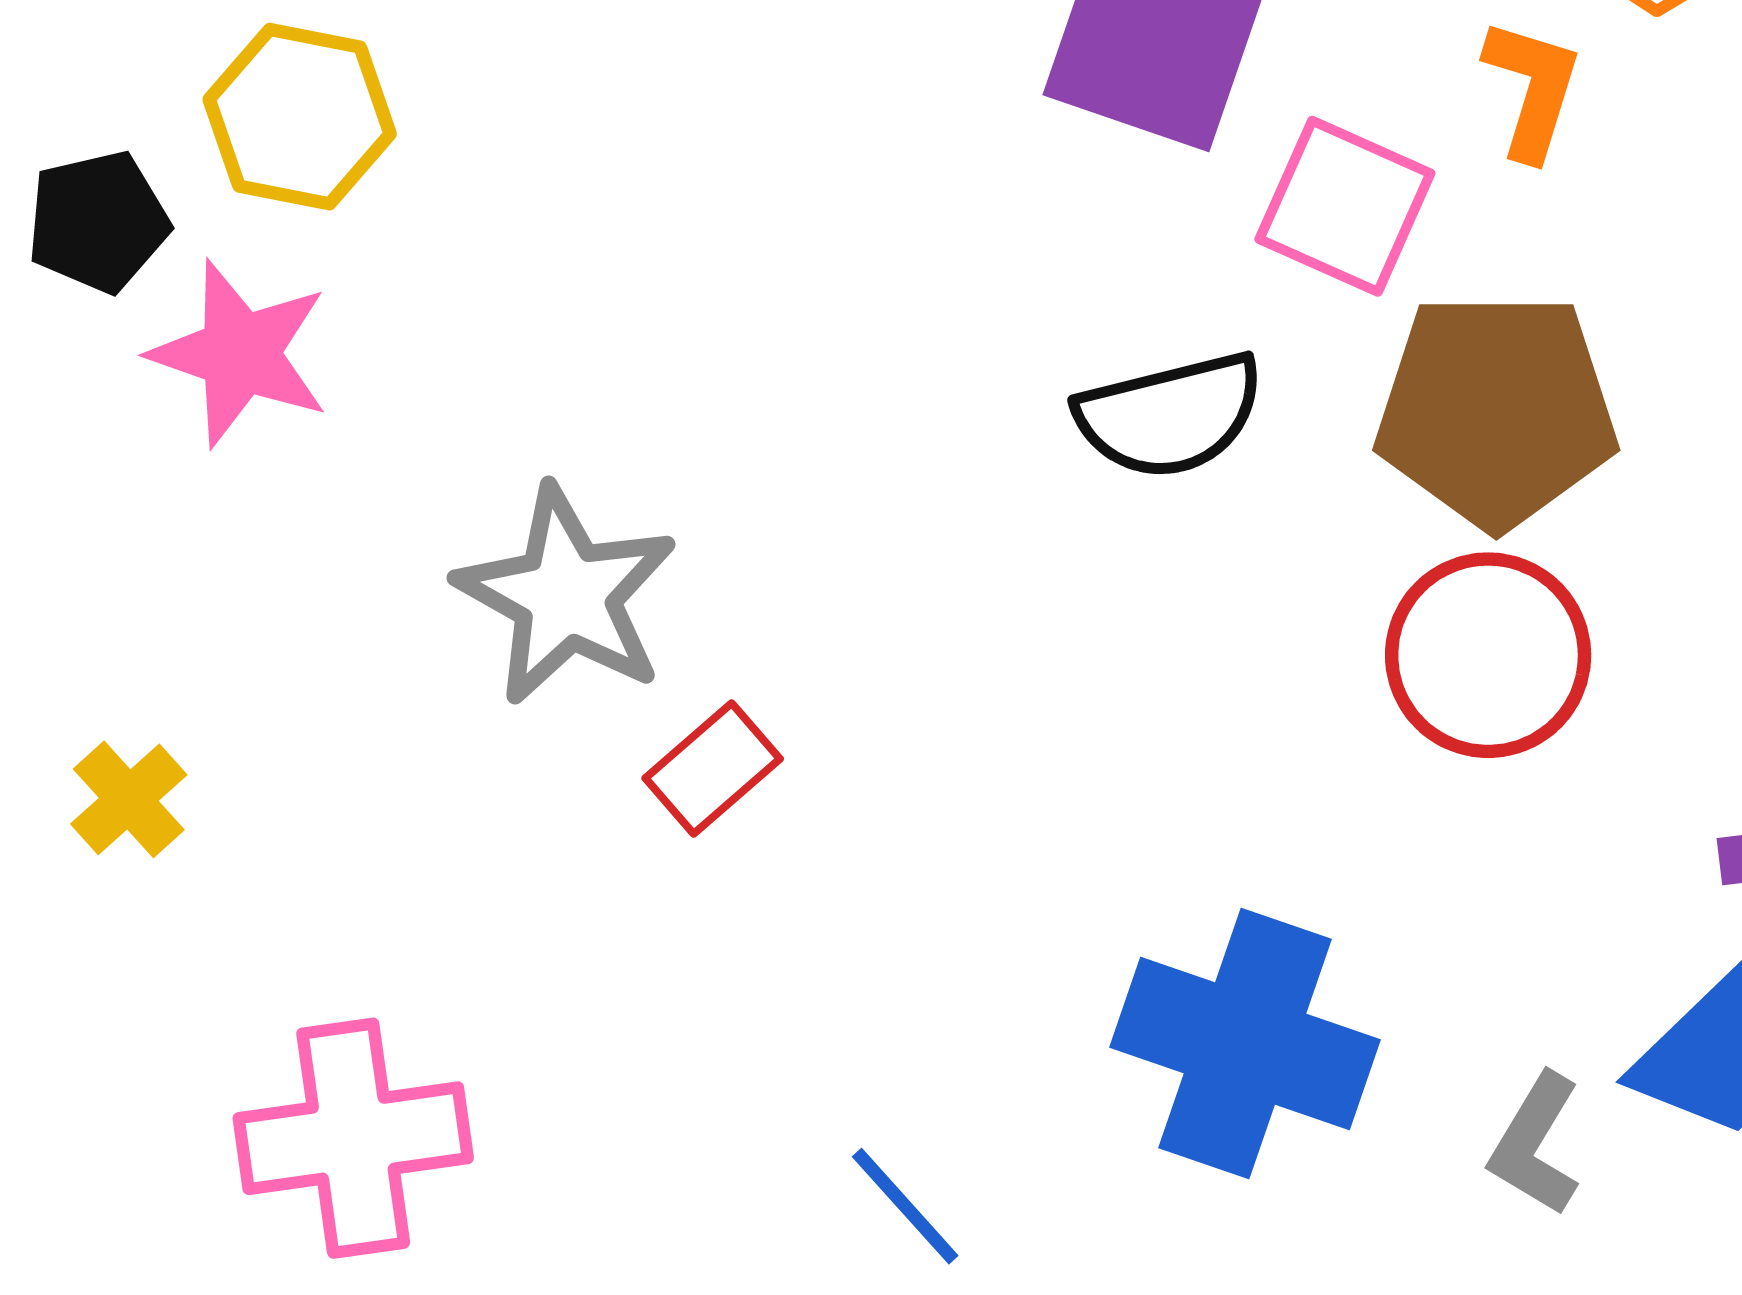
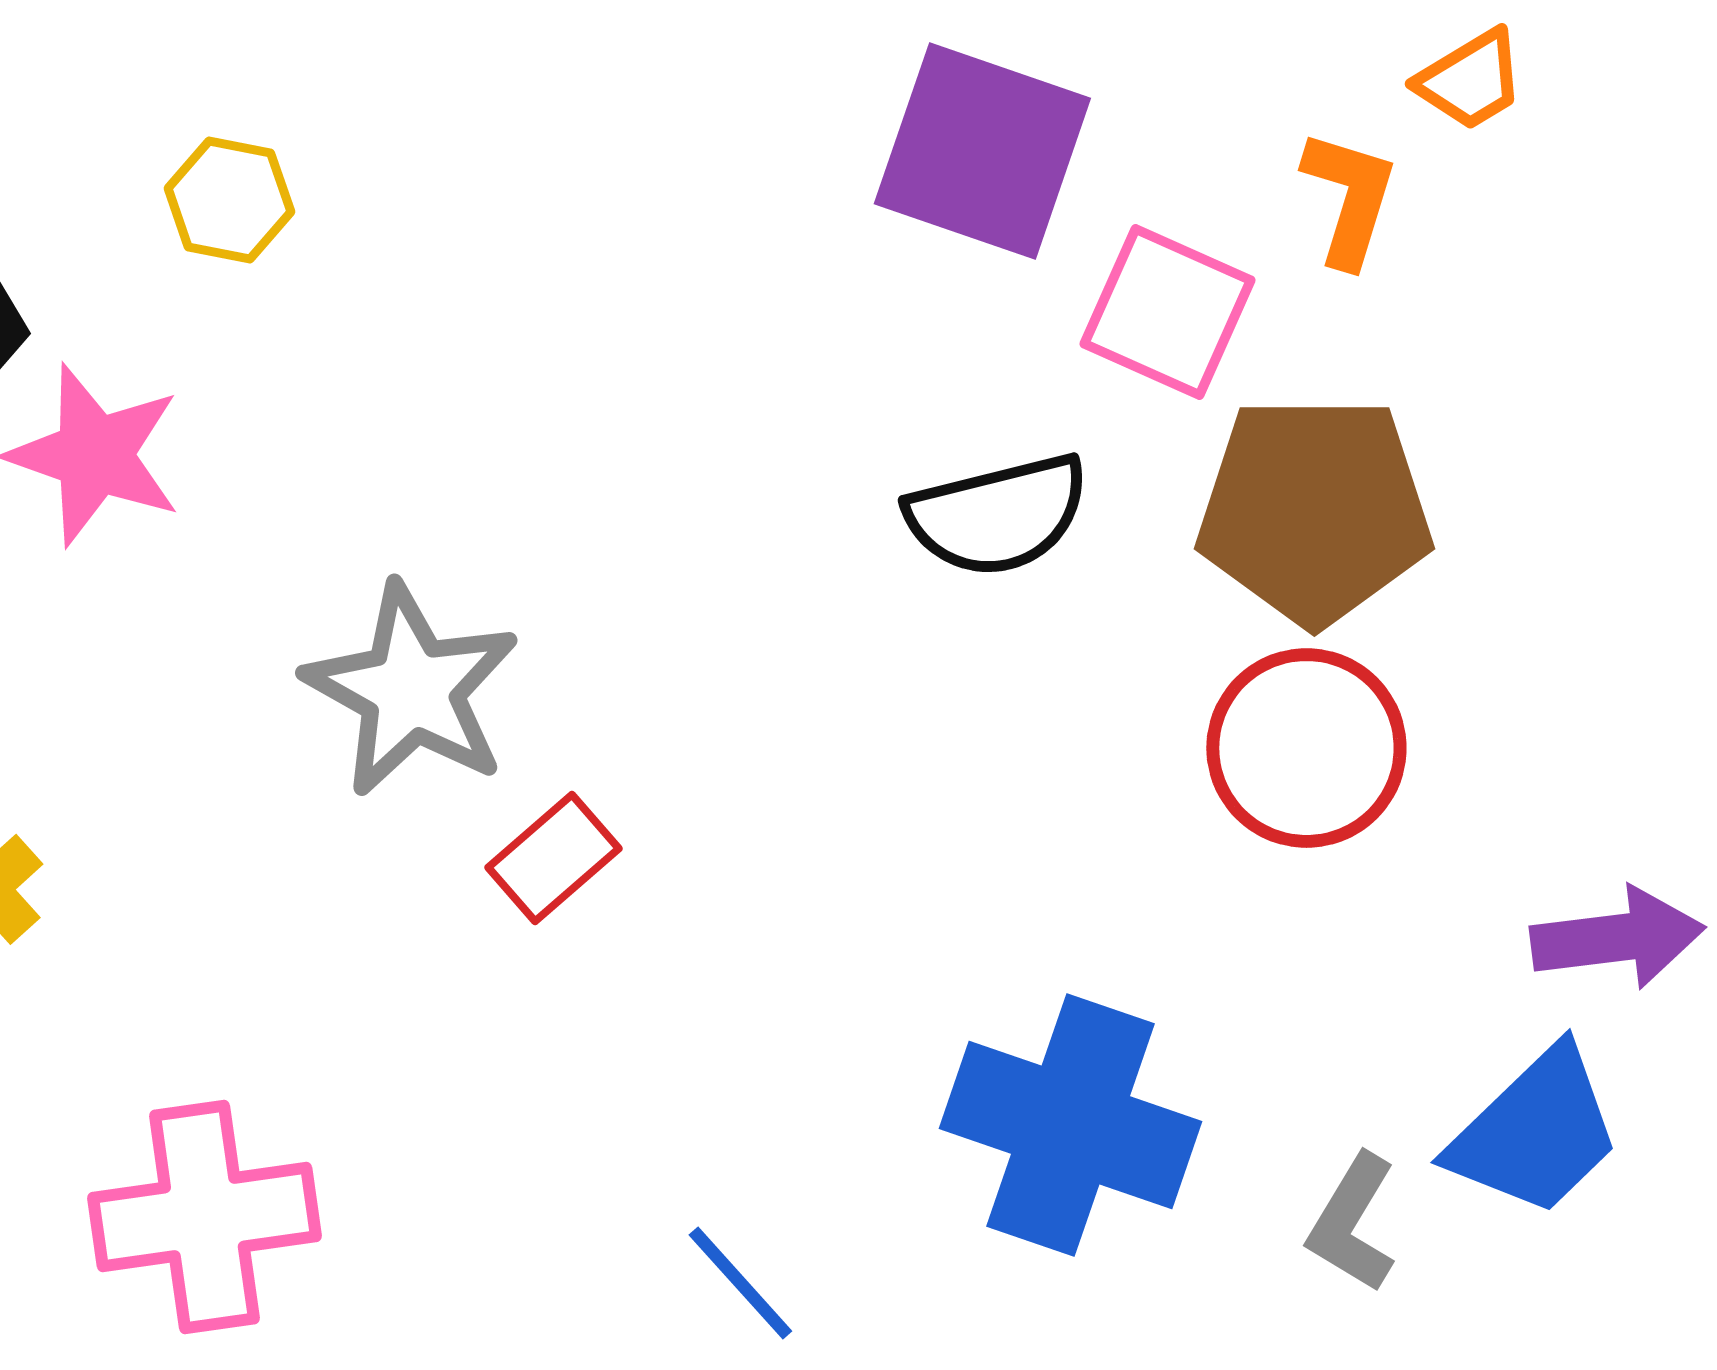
yellow hexagon: (300, 117) -> (229, 200), moved, size x0.7

